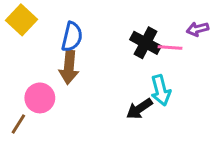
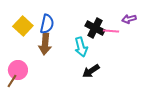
yellow square: (21, 20) -> (23, 26), moved
cyan arrow: (161, 90) -> (81, 47), moved
pink circle: (40, 98) -> (18, 70), moved

